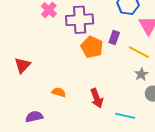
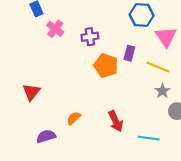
purple cross: (80, 20) -> (90, 37), size x0.6
orange semicircle: (59, 92) -> (74, 118), turned -56
purple semicircle: (34, 117) -> (46, 136), moved

